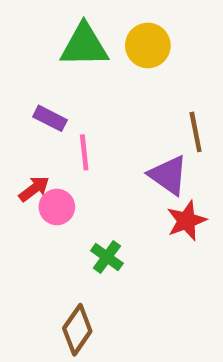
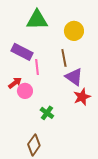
yellow circle: (148, 45) -> (74, 31), moved
purple rectangle: (50, 118) -> (22, 52), size x1.5
brown line: (196, 132) -> (64, 58), moved

